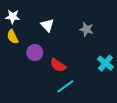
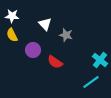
gray star: (86, 29) -> (66, 35), moved
cyan line: (65, 86) -> (91, 82), moved

